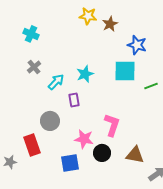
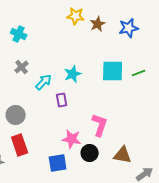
blue star: (137, 45) -> (129, 28), moved, turned -30
green line: (151, 86) -> (139, 73), moved
gray circle: (50, 121) -> (16, 115), moved

